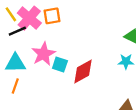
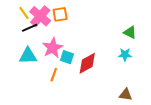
orange line: (15, 86) -> (54, 75), moved

